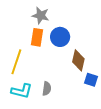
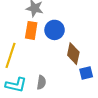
blue square: (91, 80) -> (86, 73), turned -32

